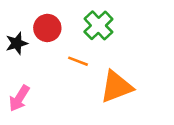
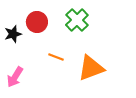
orange line: (78, 61) -> (56, 57), moved

